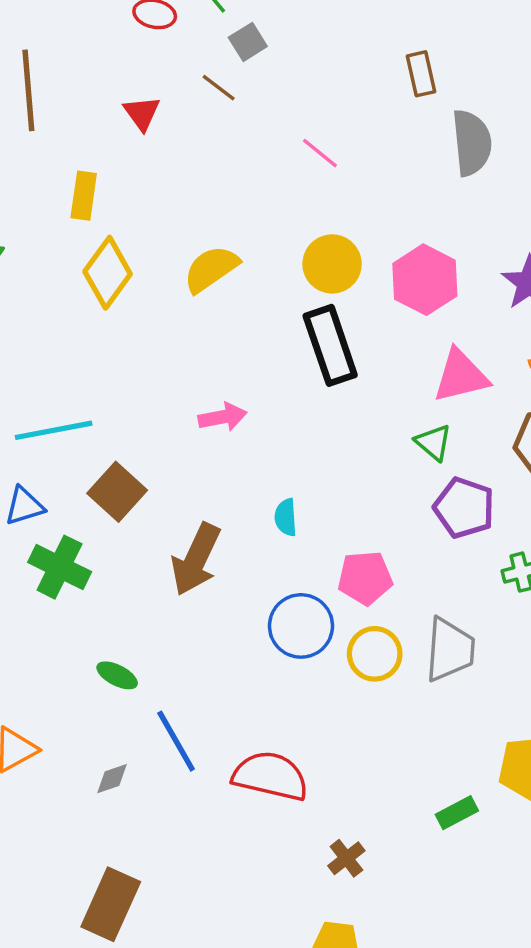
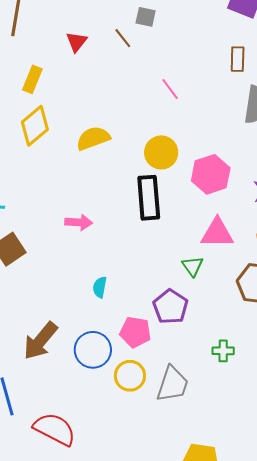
gray square: (248, 42) -> (146, 17), turned 30
purple pentagon: (464, 508) -> (170, 307), moved
brown arrow: (196, 559) -> (40, 341), moved

